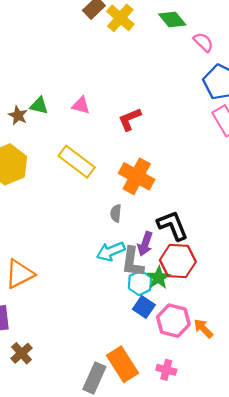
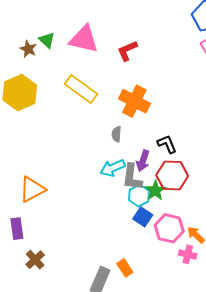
pink triangle: (81, 105) -> (84, 39), size x1.8
green triangle: (39, 106) -> (47, 40), turned 30
black L-shape: (173, 225) -> (167, 144), size x0.7
orange rectangle: (123, 364) -> (125, 268), size x0.6
pink cross: (166, 370) -> (188, 254), moved

